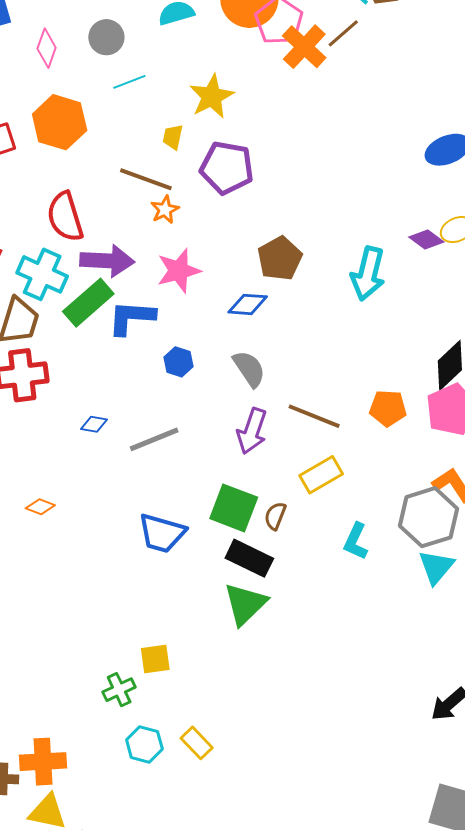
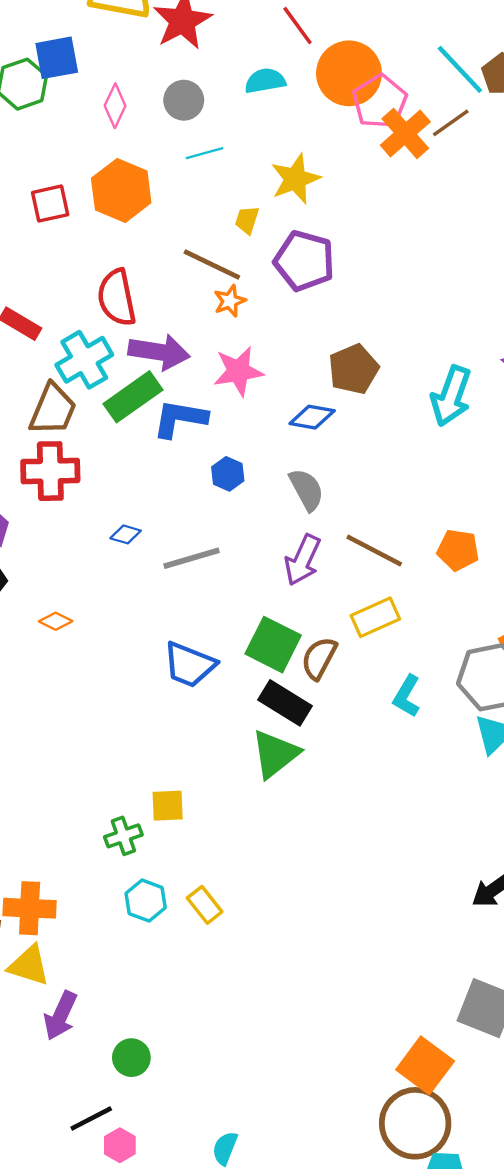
cyan cross: (42, 274) -> (84, 360), turned 30
brown semicircle: (275, 516) -> (319, 658), size x1.4

